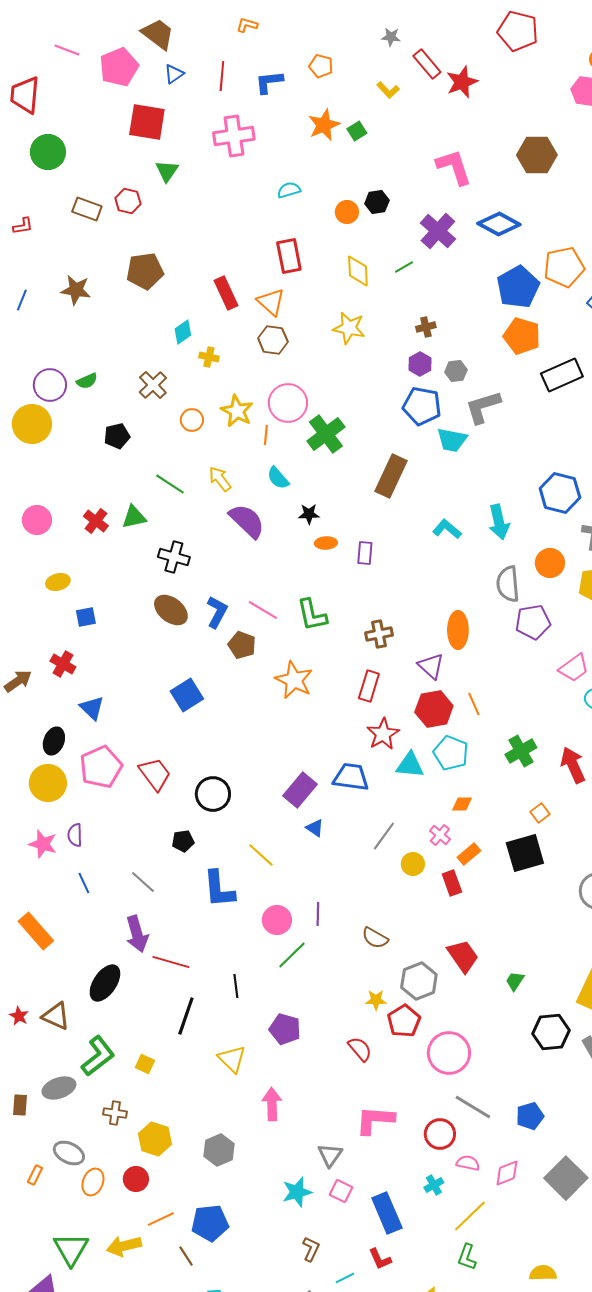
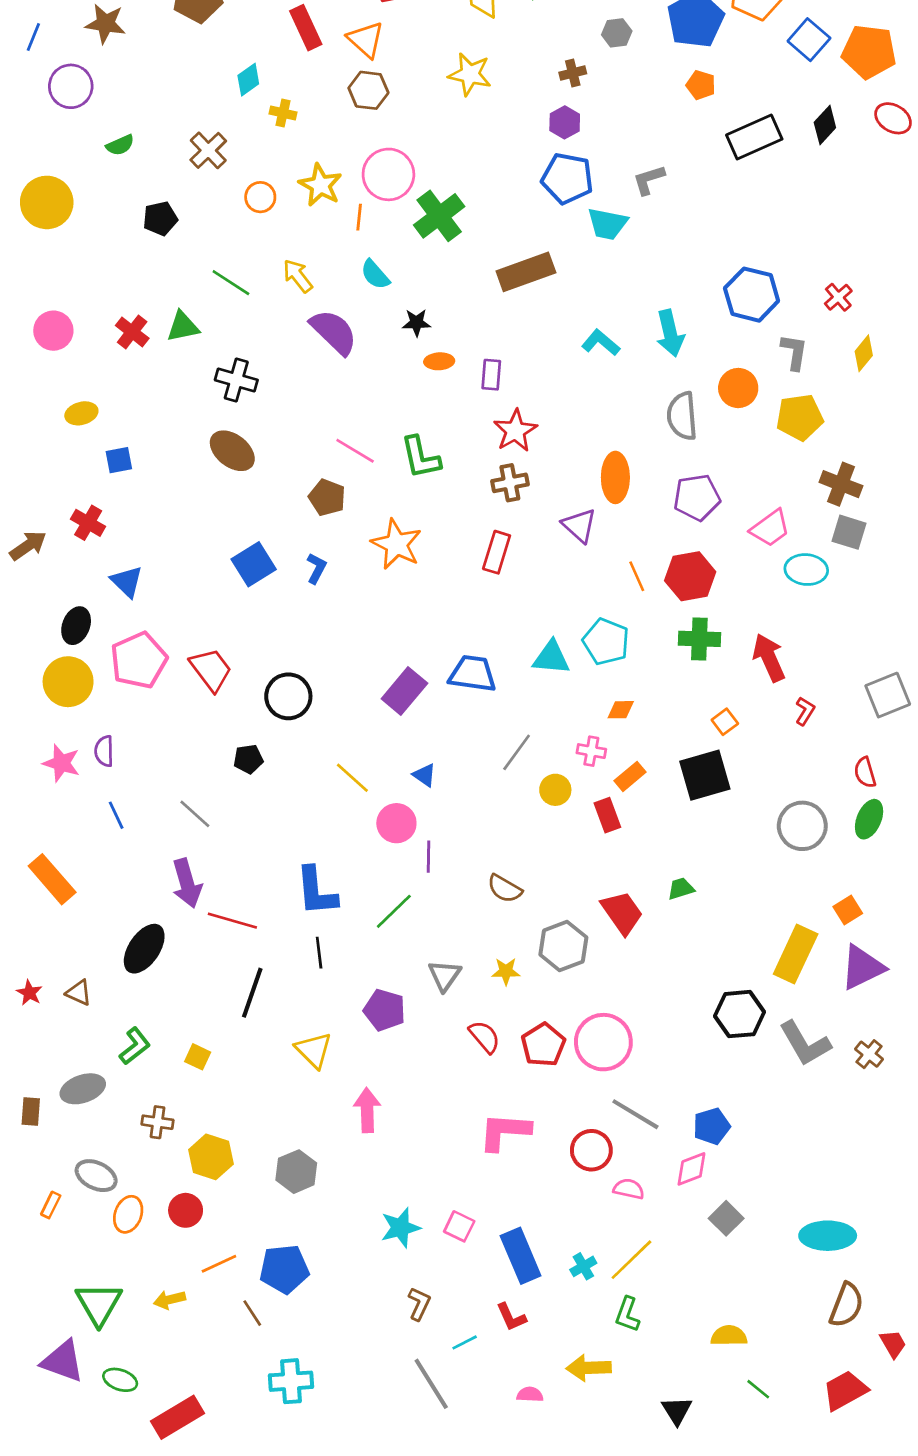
orange pentagon: (522, 336) -> (701, 85), size x0.6
gray hexagon: (456, 371) -> (617, 33), moved
purple circle: (50, 385) -> (71, 86), moved
gray L-shape: (483, 407) -> (649, 180), size x0.7
brown rectangle: (391, 476) -> (526, 272), turned 45
blue L-shape: (217, 612) -> (316, 568), moved, size x0.7
purple pentagon: (533, 622) -> (697, 497), moved
red hexagon: (434, 709) -> (690, 576), moved
red star: (383, 734) -> (515, 431), moved
green cross: (521, 751) -> (699, 639), turned 32
blue triangle: (315, 828) -> (424, 775), moved
pink cross: (440, 835) -> (591, 751), turned -30
blue L-shape: (219, 889) -> (316, 891), moved
pink circle: (277, 920) -> (396, 823), moved
green trapezoid: (515, 981) -> (681, 889), moved, turned 40
brown triangle: (56, 1016) -> (79, 993), size x0.7
red pentagon: (404, 1021) -> (543, 1045), moved
green L-shape: (98, 1056) -> (135, 1046), size x0.7
gray triangle: (330, 1155) -> (445, 975), moved
pink diamond: (507, 1173) -> (691, 1169), moved
gray square: (566, 1178) -> (726, 1218), moved, size x0.6
cyan cross: (434, 1185) -> (583, 1266), moved
yellow arrow: (124, 1246) -> (170, 1300), size x0.7

